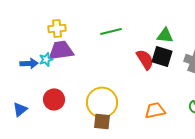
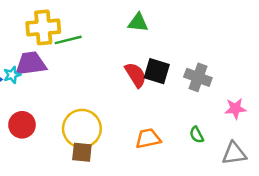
yellow cross: (57, 28) -> (43, 27), moved, size x1.5
green line: (111, 31) -> (68, 40), moved
green triangle: (165, 35) -> (138, 22), moved

